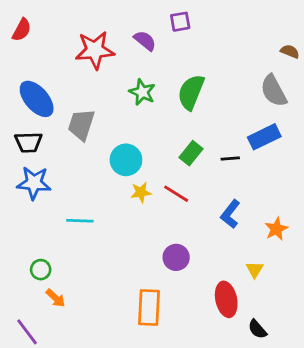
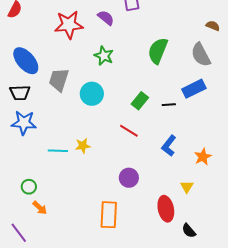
green semicircle: (191, 92) -> (158, 51), moved
cyan circle: (126, 160) -> (92, 94), moved
yellow star: (141, 192) -> (83, 146), moved

